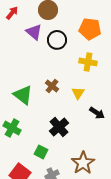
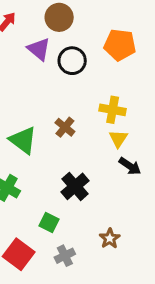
yellow cross: (88, 62) -> (113, 110), moved
yellow triangle: (78, 93) -> (118, 139), moved
brown star: (83, 163) -> (110, 238), size x0.6

